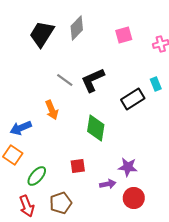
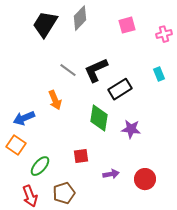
black rectangle: (133, 99) -> (120, 89), moved
purple star: (128, 167) -> (131, 129), moved
red circle: (134, 198) -> (145, 179), moved

